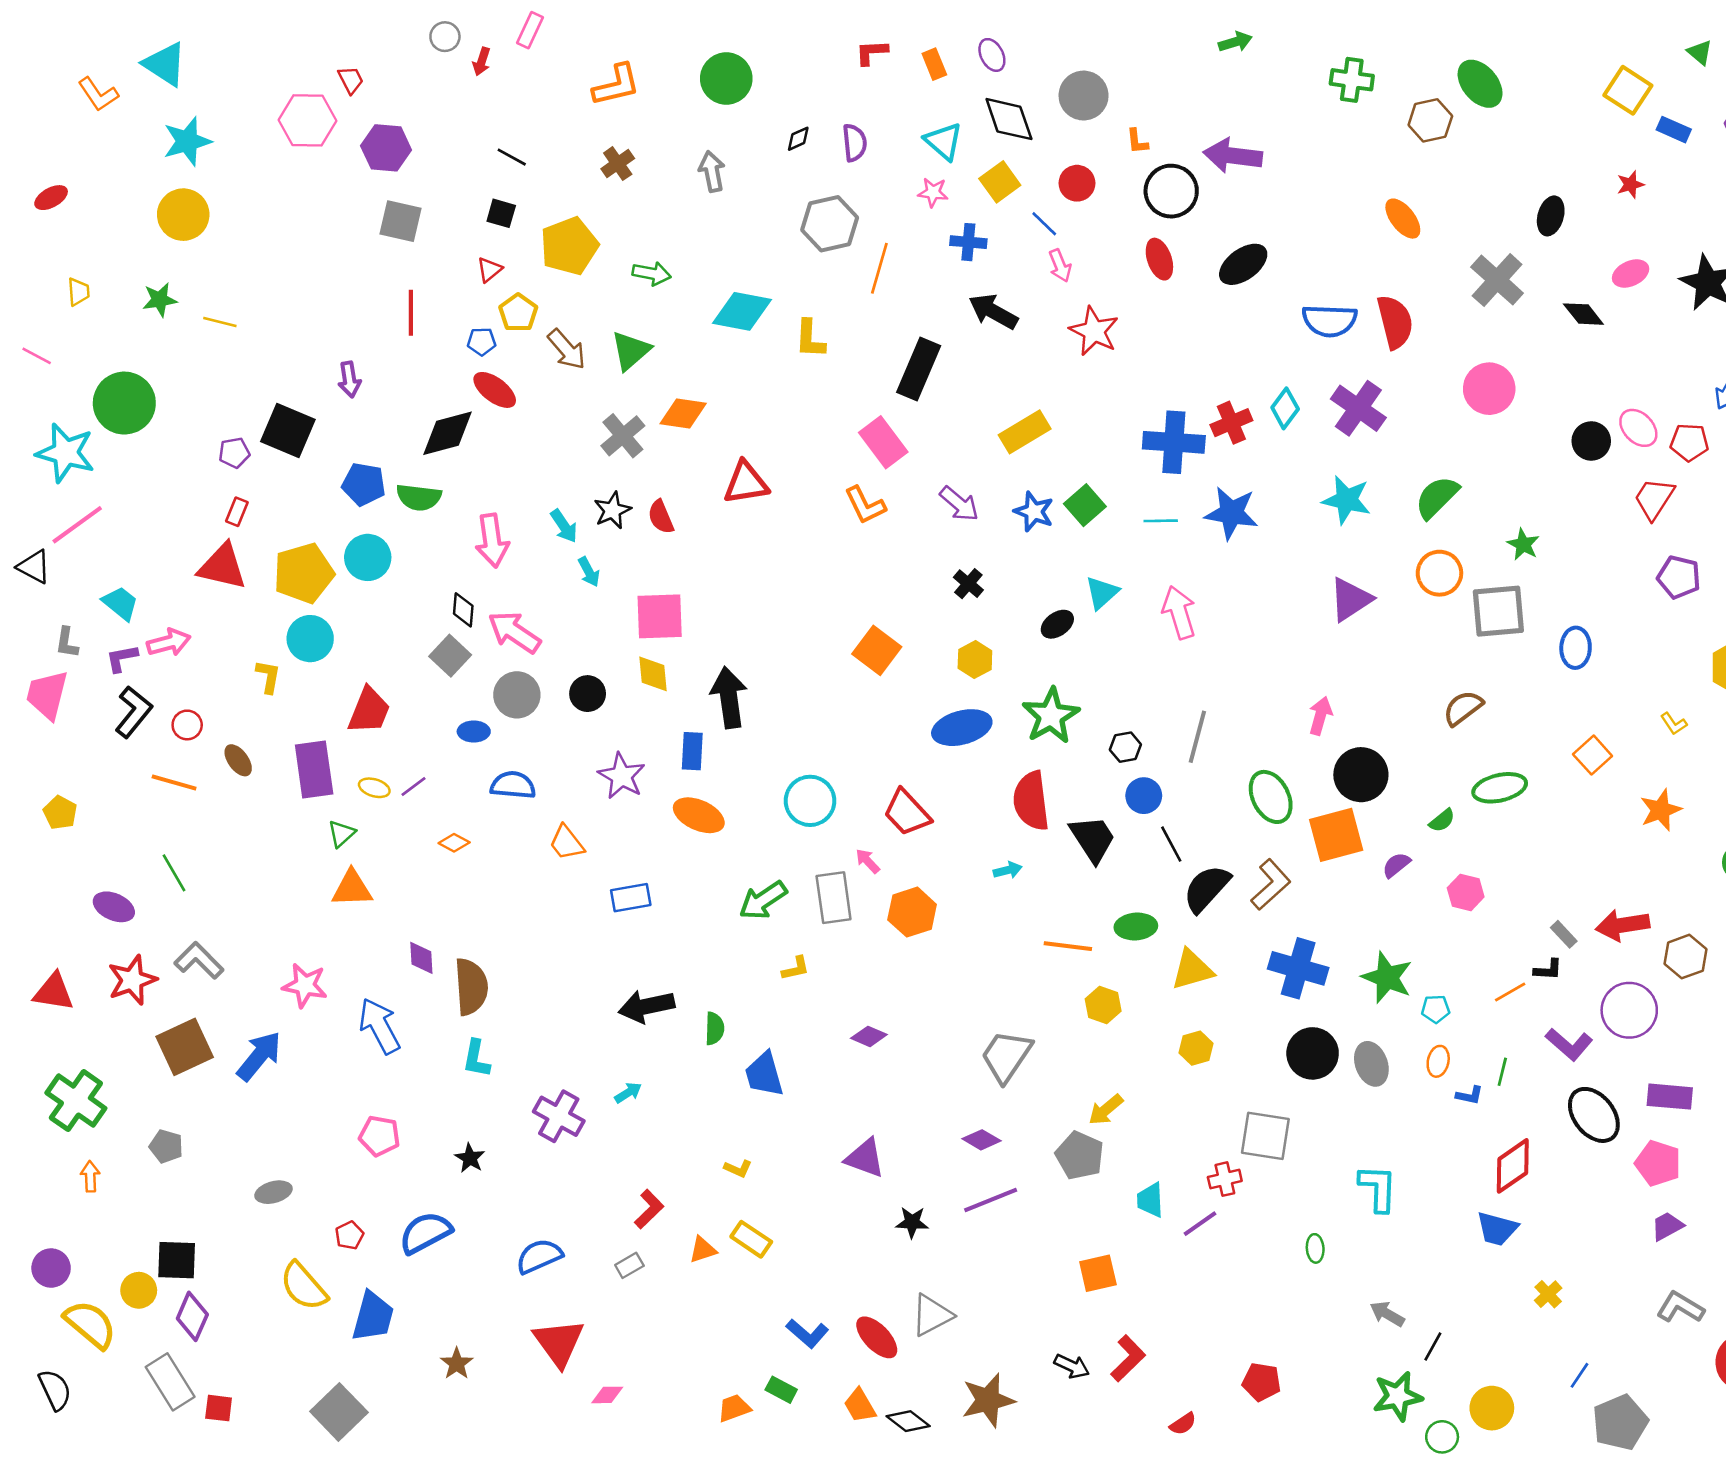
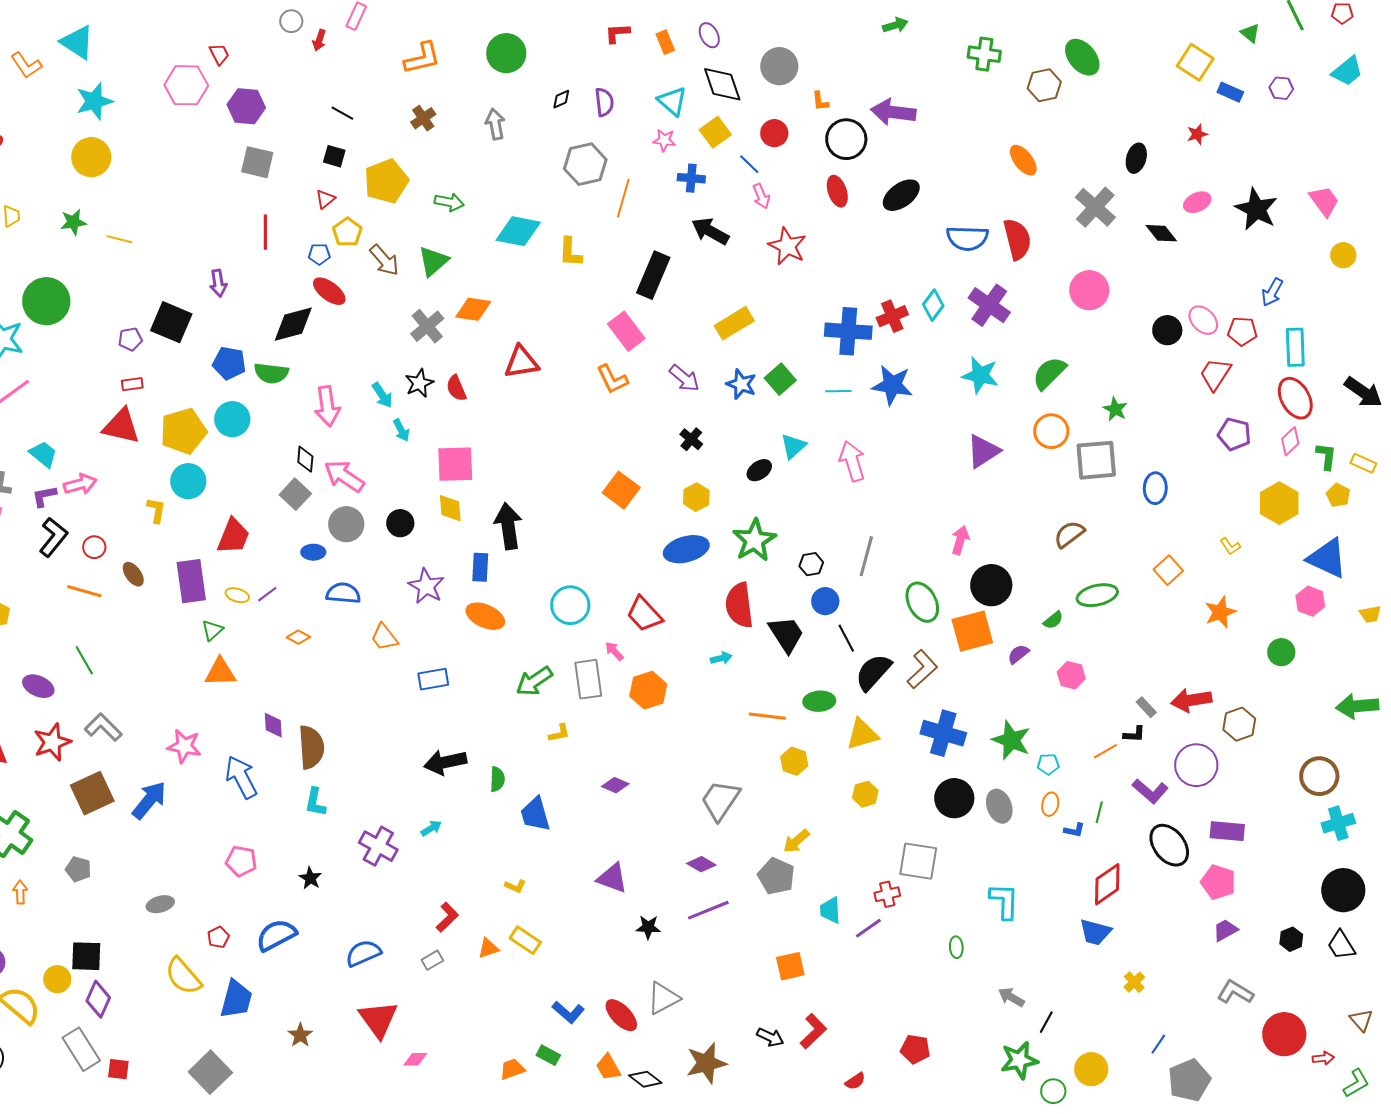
red rectangle: (237, 512) -> (132, 384), turned 60

